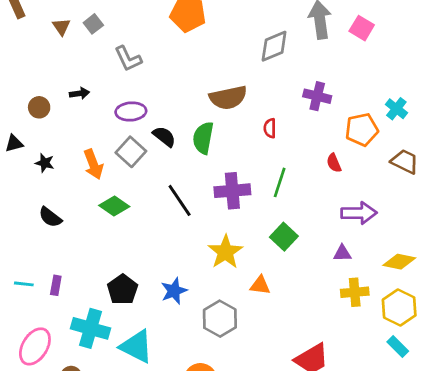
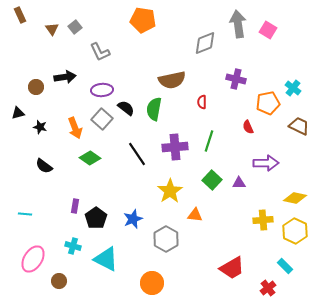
black arrow: (79, 93) -> (65, 77), size x1.5
purple triangle: (342, 253) -> (239, 183), moved
purple rectangle: (56, 285) -> (75, 206), moved
cyan cross: (91, 328) -> (73, 246), size x0.6
cyan rectangle: (398, 346) -> (285, 266), moved

